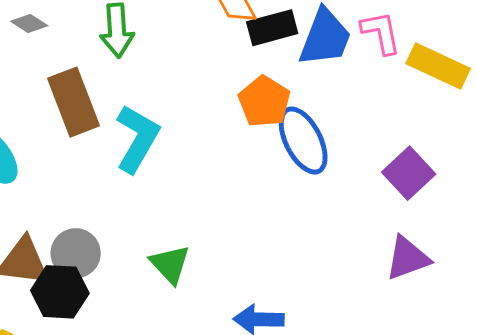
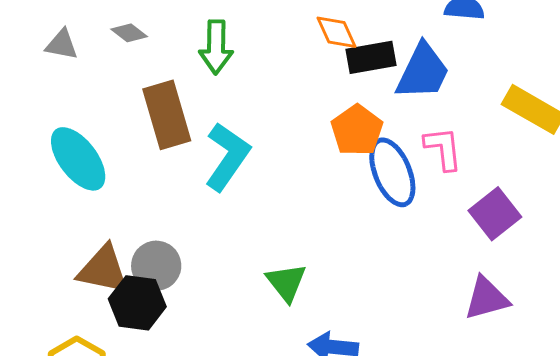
pink L-shape: (381, 33) -> (443, 148), moved
green triangle: (170, 264) -> (286, 282), moved

